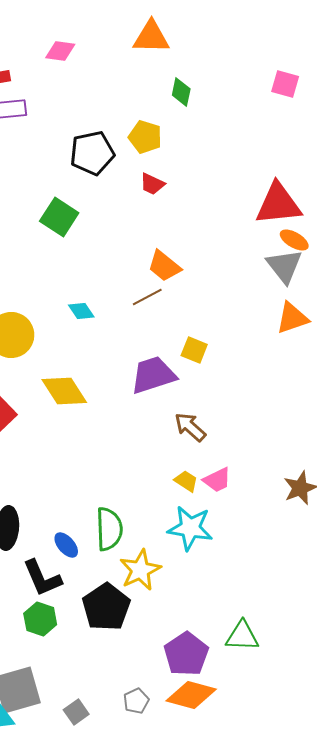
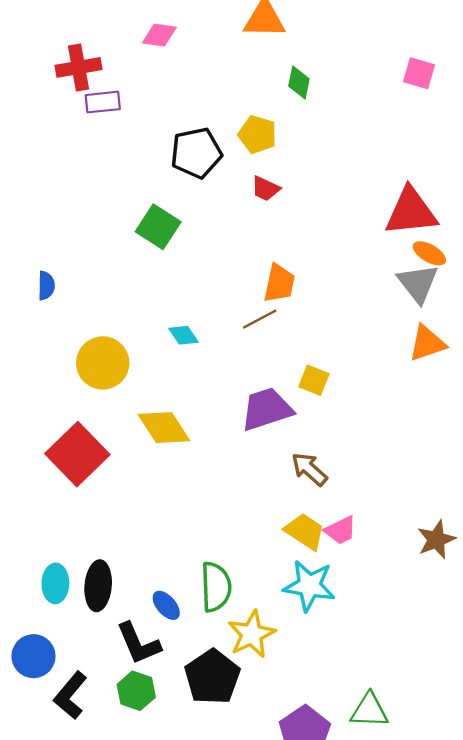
orange trapezoid: (164, 266) -> (279, 283), turned -117
yellow trapezoid: (186, 481) -> (305, 531), size x1.5

